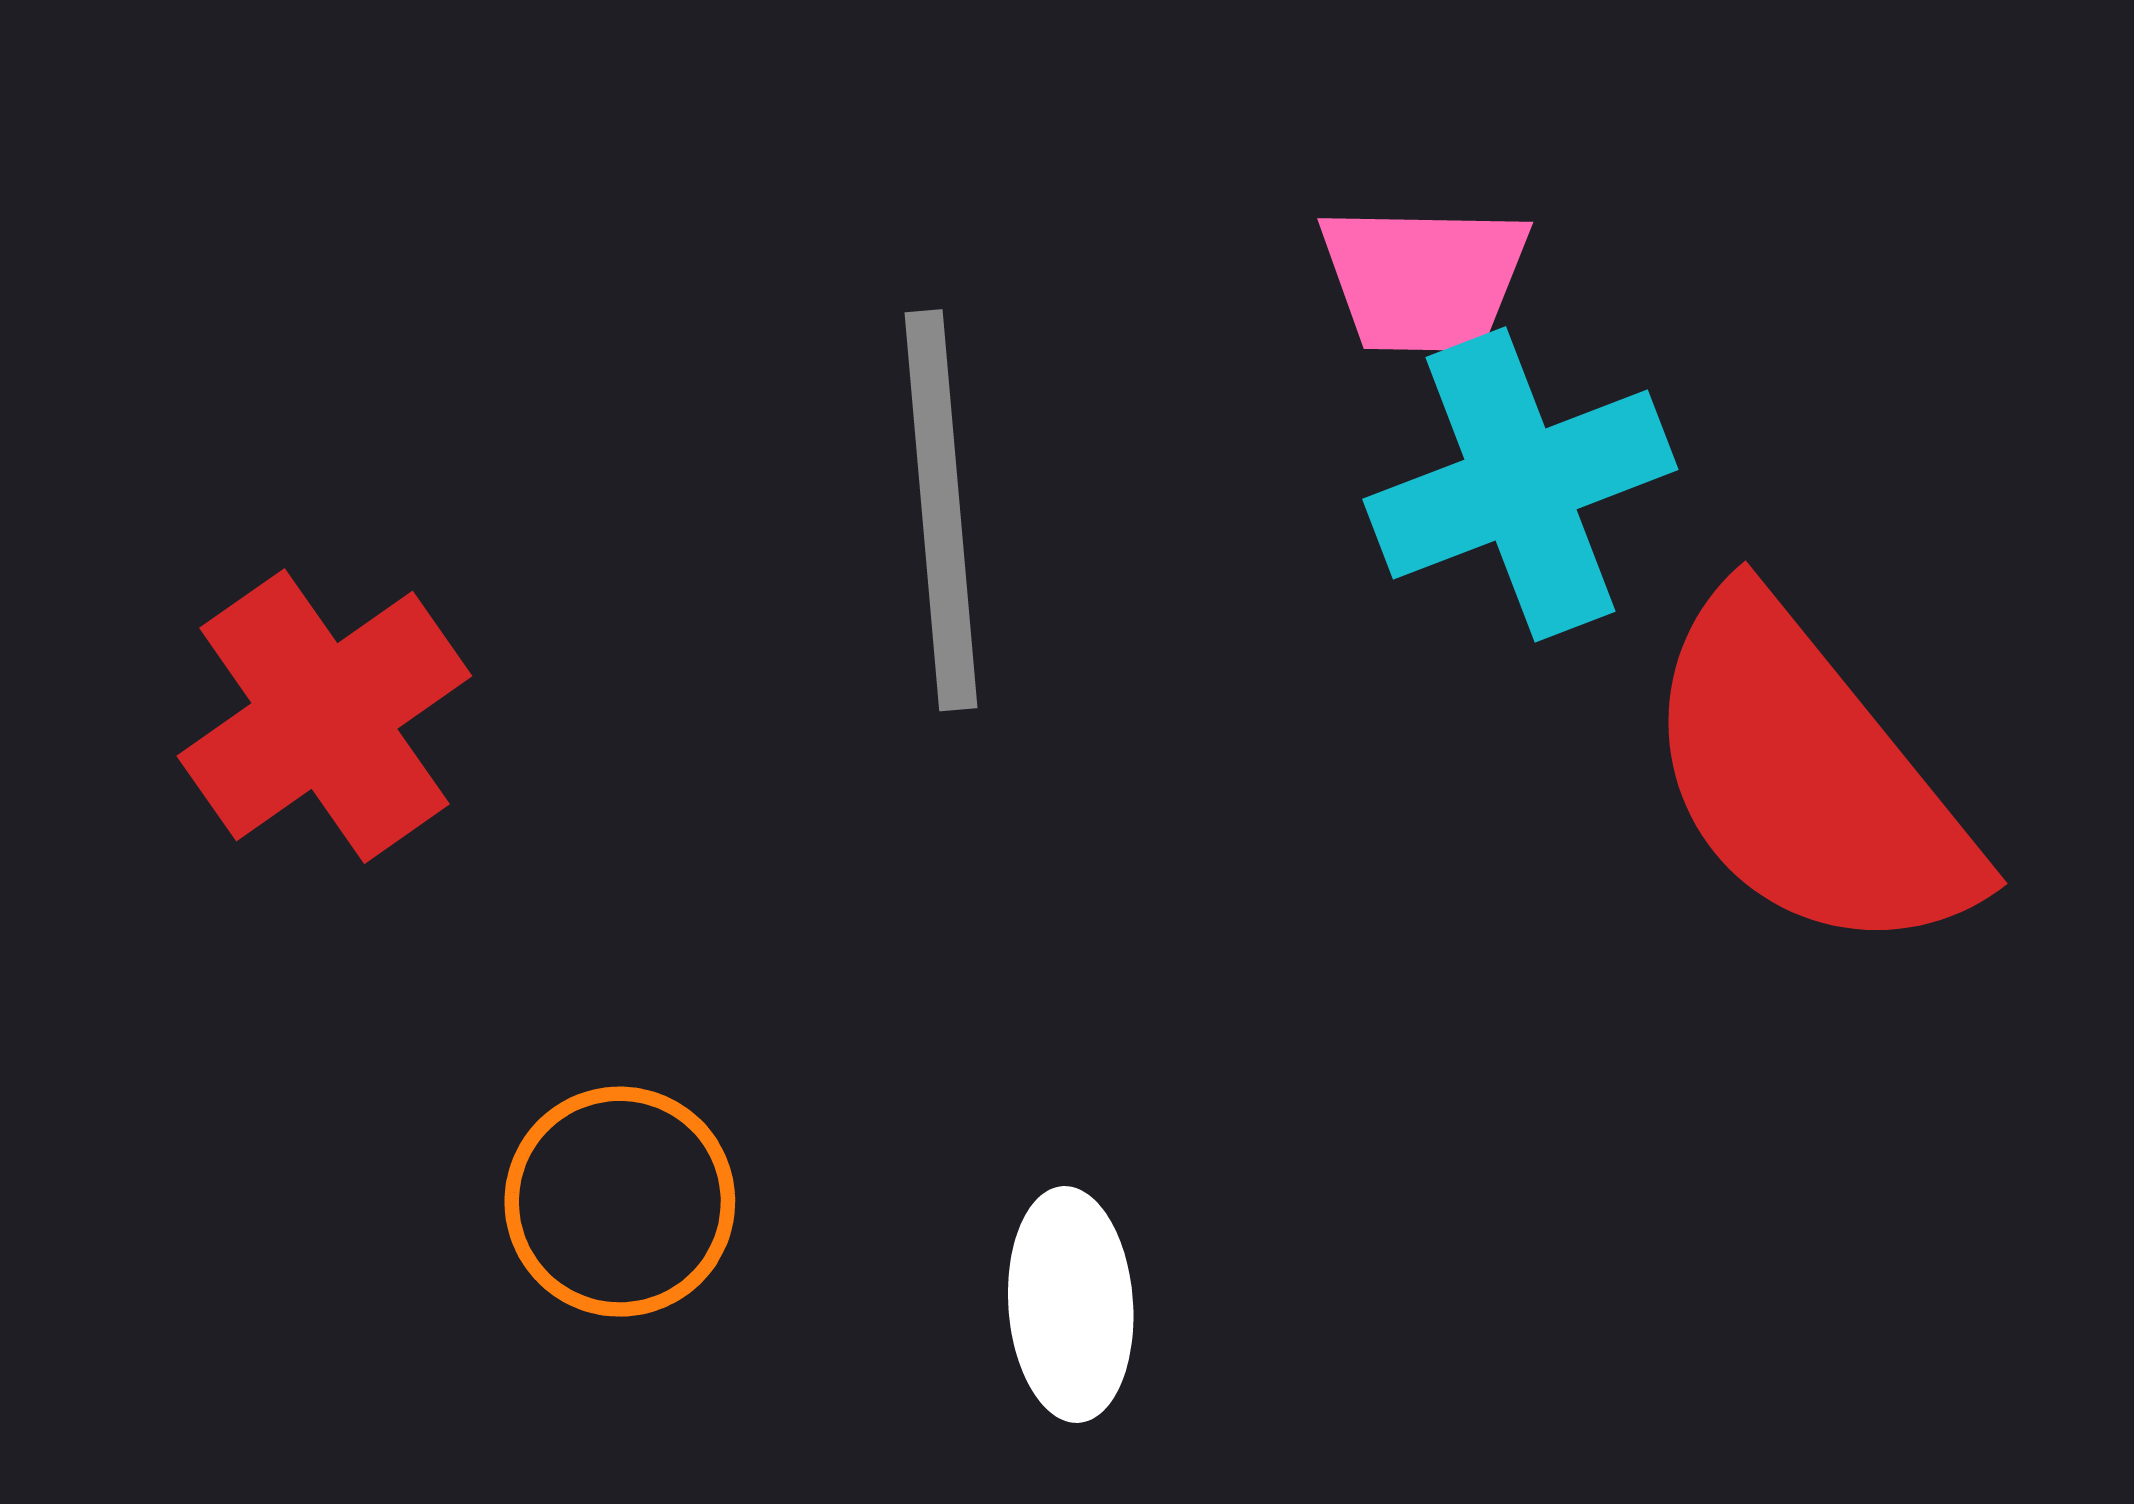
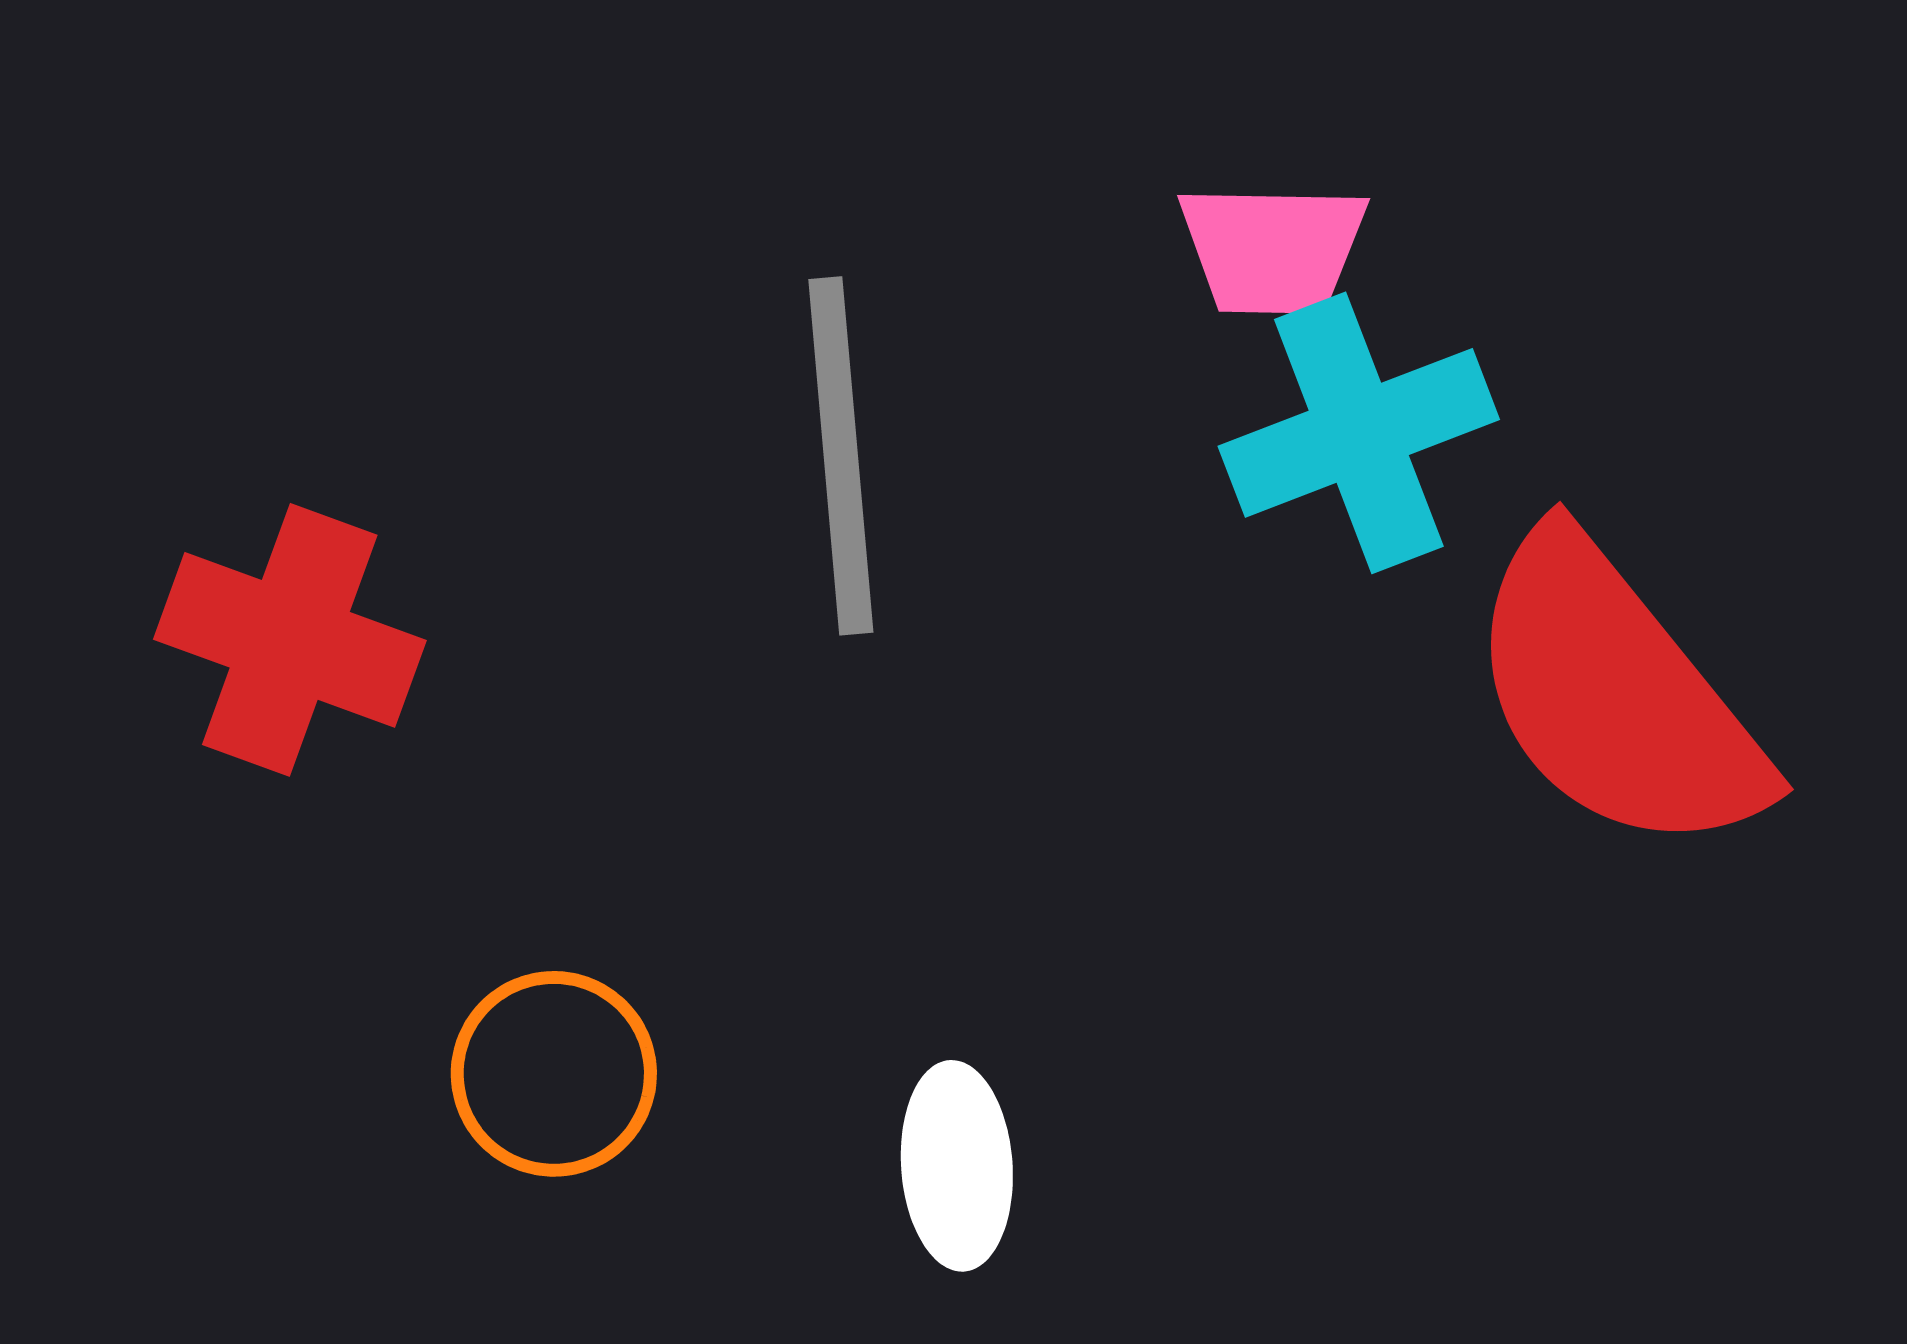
red cross: (324, 716) -> (290, 640), turned -35

